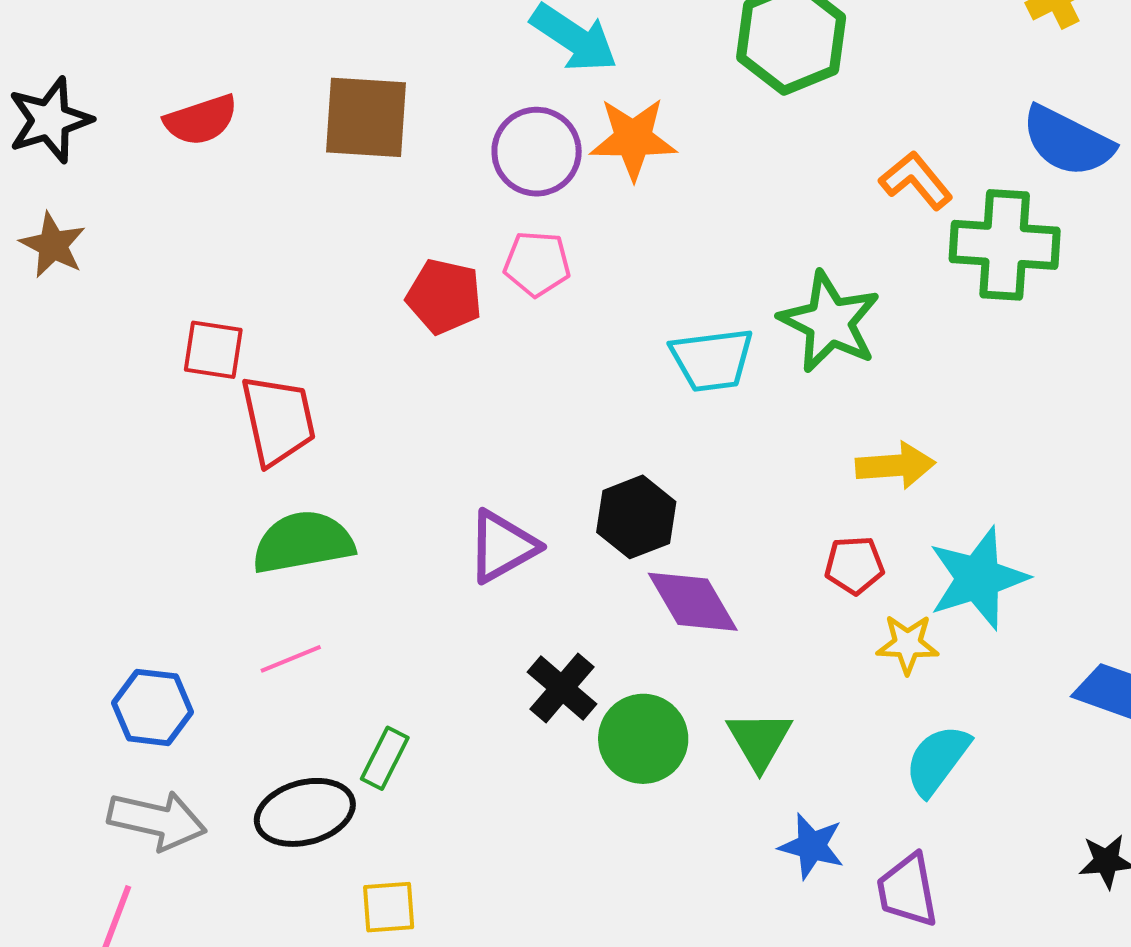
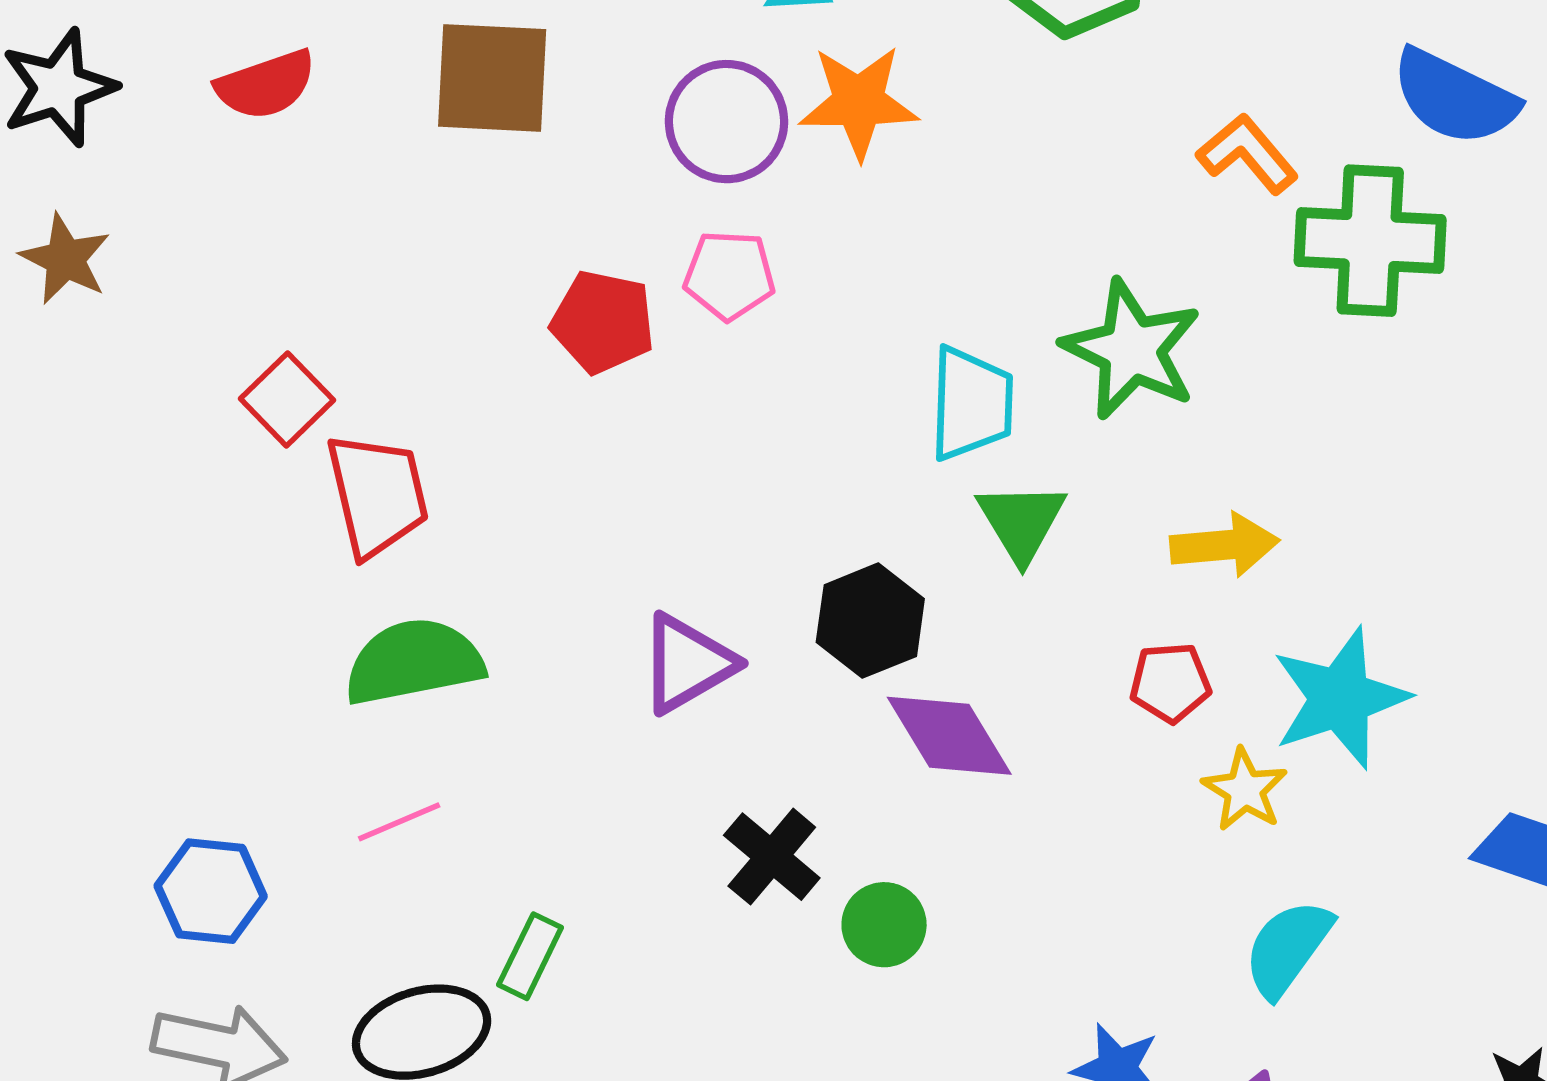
red square: (213, 350) -> (287, 399), turned 38
cyan trapezoid: (712, 360) -> (971, 404), turned -80
yellow star: (908, 644) -> (1245, 790), turned 30
green circle: (643, 739) -> (884, 925), size x0.7
green triangle: (759, 740) -> (1021, 522), moved

